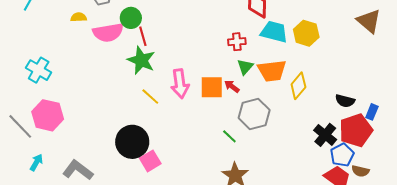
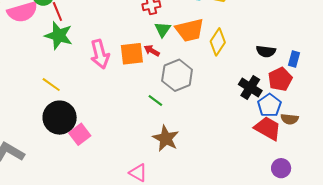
yellow line: (150, 97) -> (51, 85), moved
red pentagon: (356, 130) -> (280, 79), size x0.7

